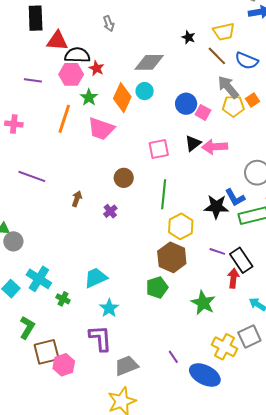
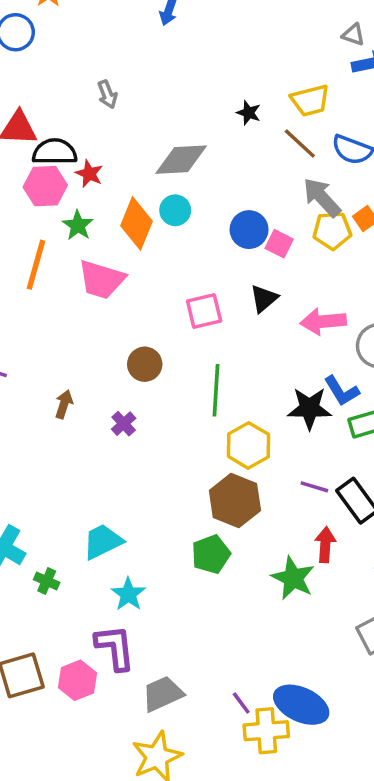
pink arrow: (215, 147) -> (323, 321), moved
red arrow: (233, 278) -> (325, 545), moved
yellow cross: (225, 347) -> (266, 731), moved, turned -30
purple line: (173, 357) -> (241, 703), moved
pink hexagon: (64, 365) -> (78, 680), moved

